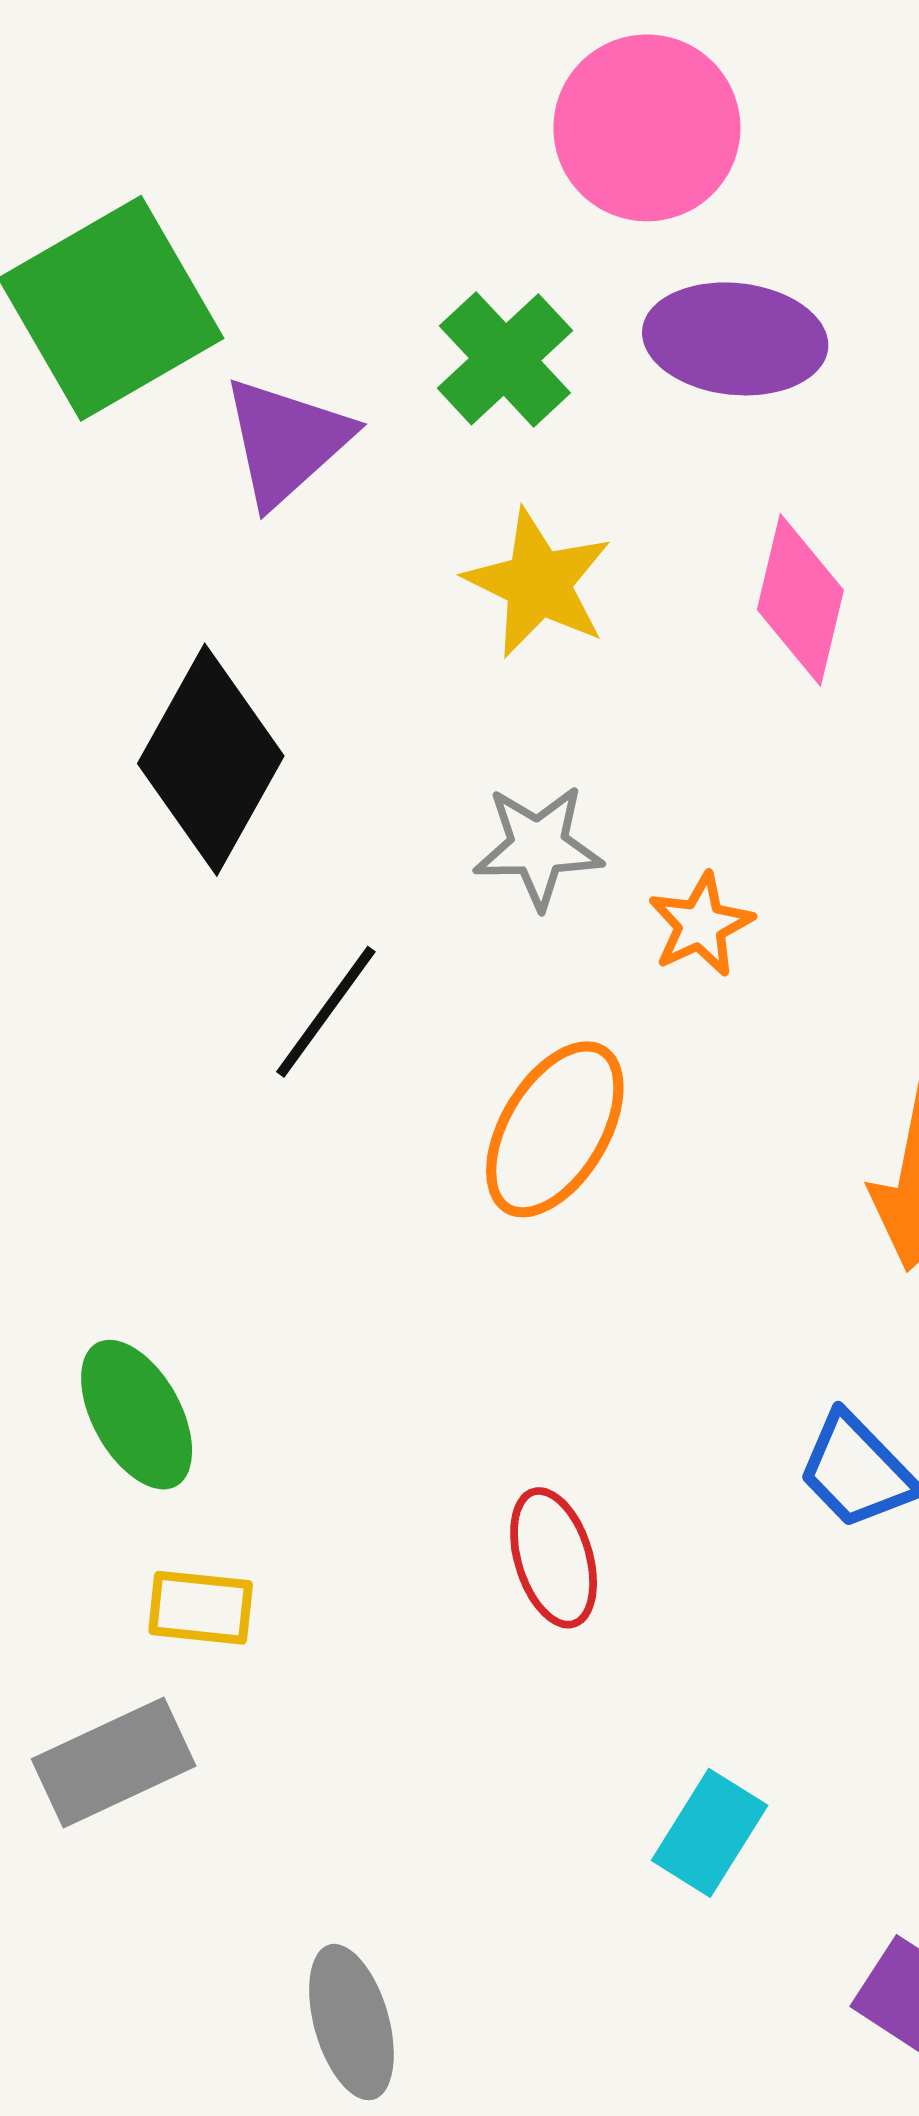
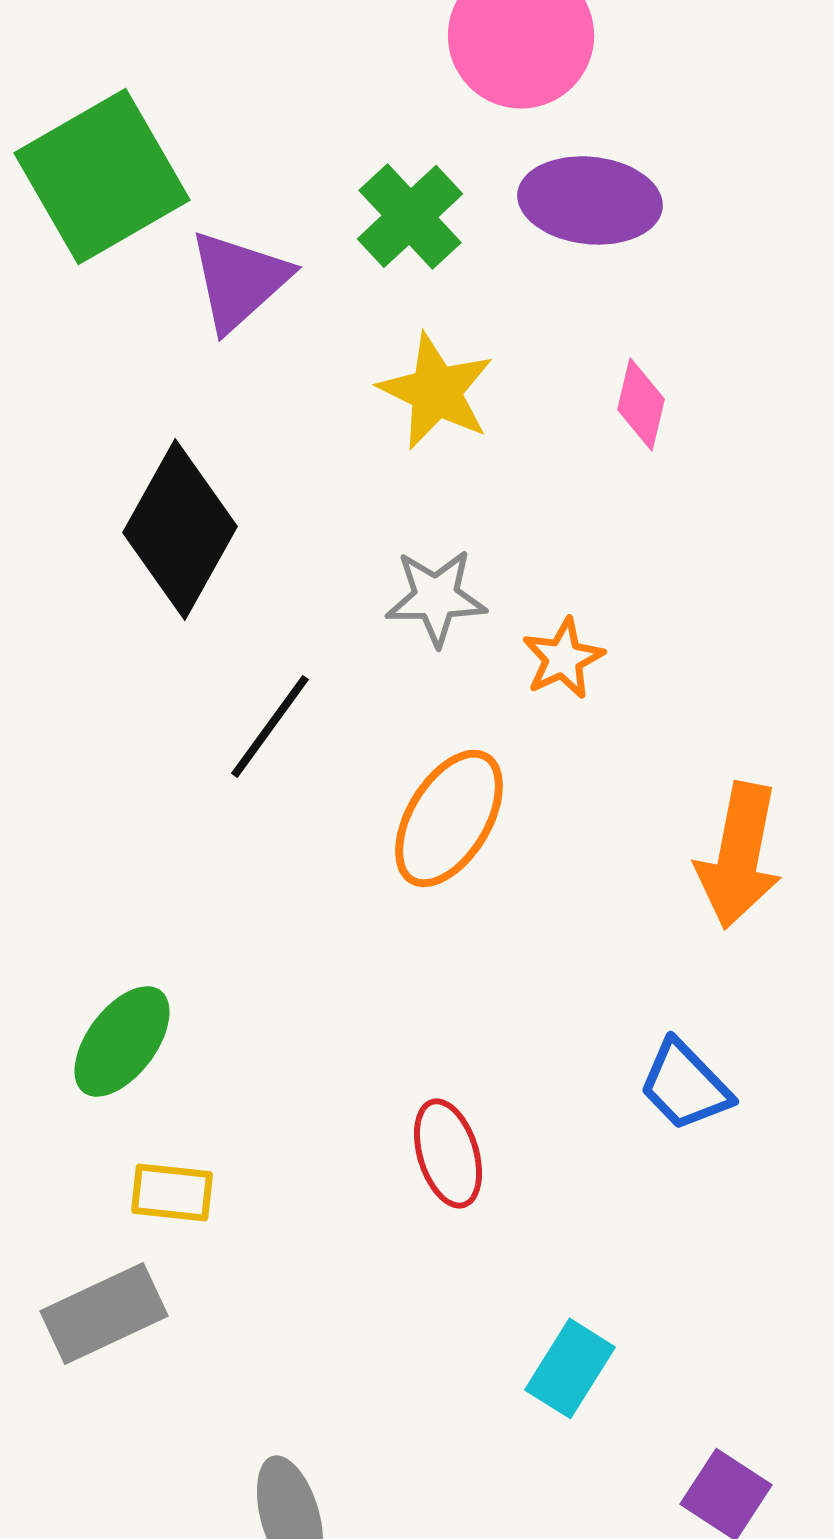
pink diamond: (800, 600) -> (641, 404), size x0.7
green ellipse: (137, 1415) -> (122, 1041), turned 66

